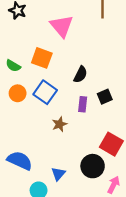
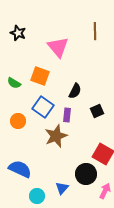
orange circle: (18, 93) -> (18, 121), moved
purple rectangle: (83, 104) -> (67, 115), moved
brown star: (59, 124) -> (56, 136), size x1.6
blue triangle: (58, 174) -> (62, 188), moved

